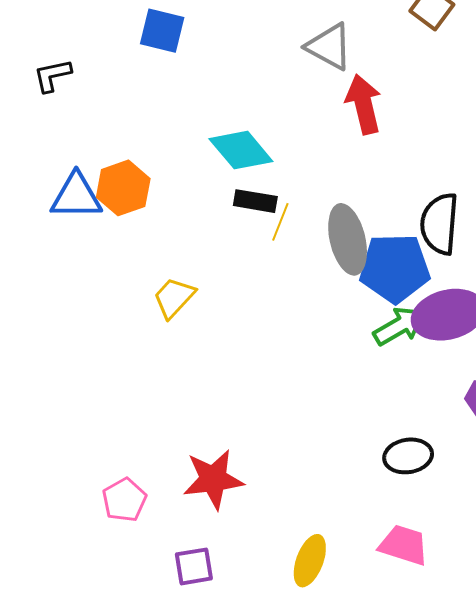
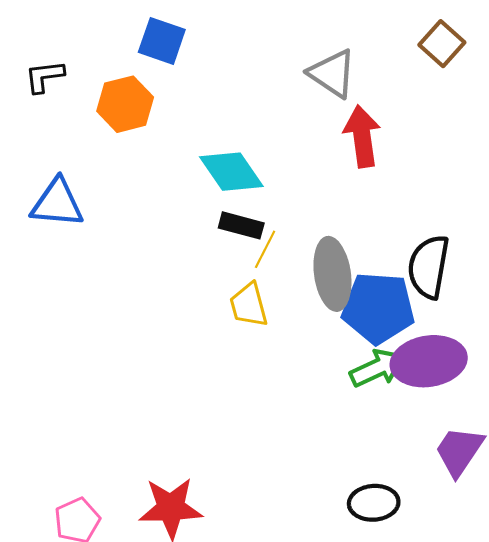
orange hexagon: (123, 188) -> (125, 104), moved
yellow trapezoid: (174, 298) -> (249, 305), moved, turned -63

